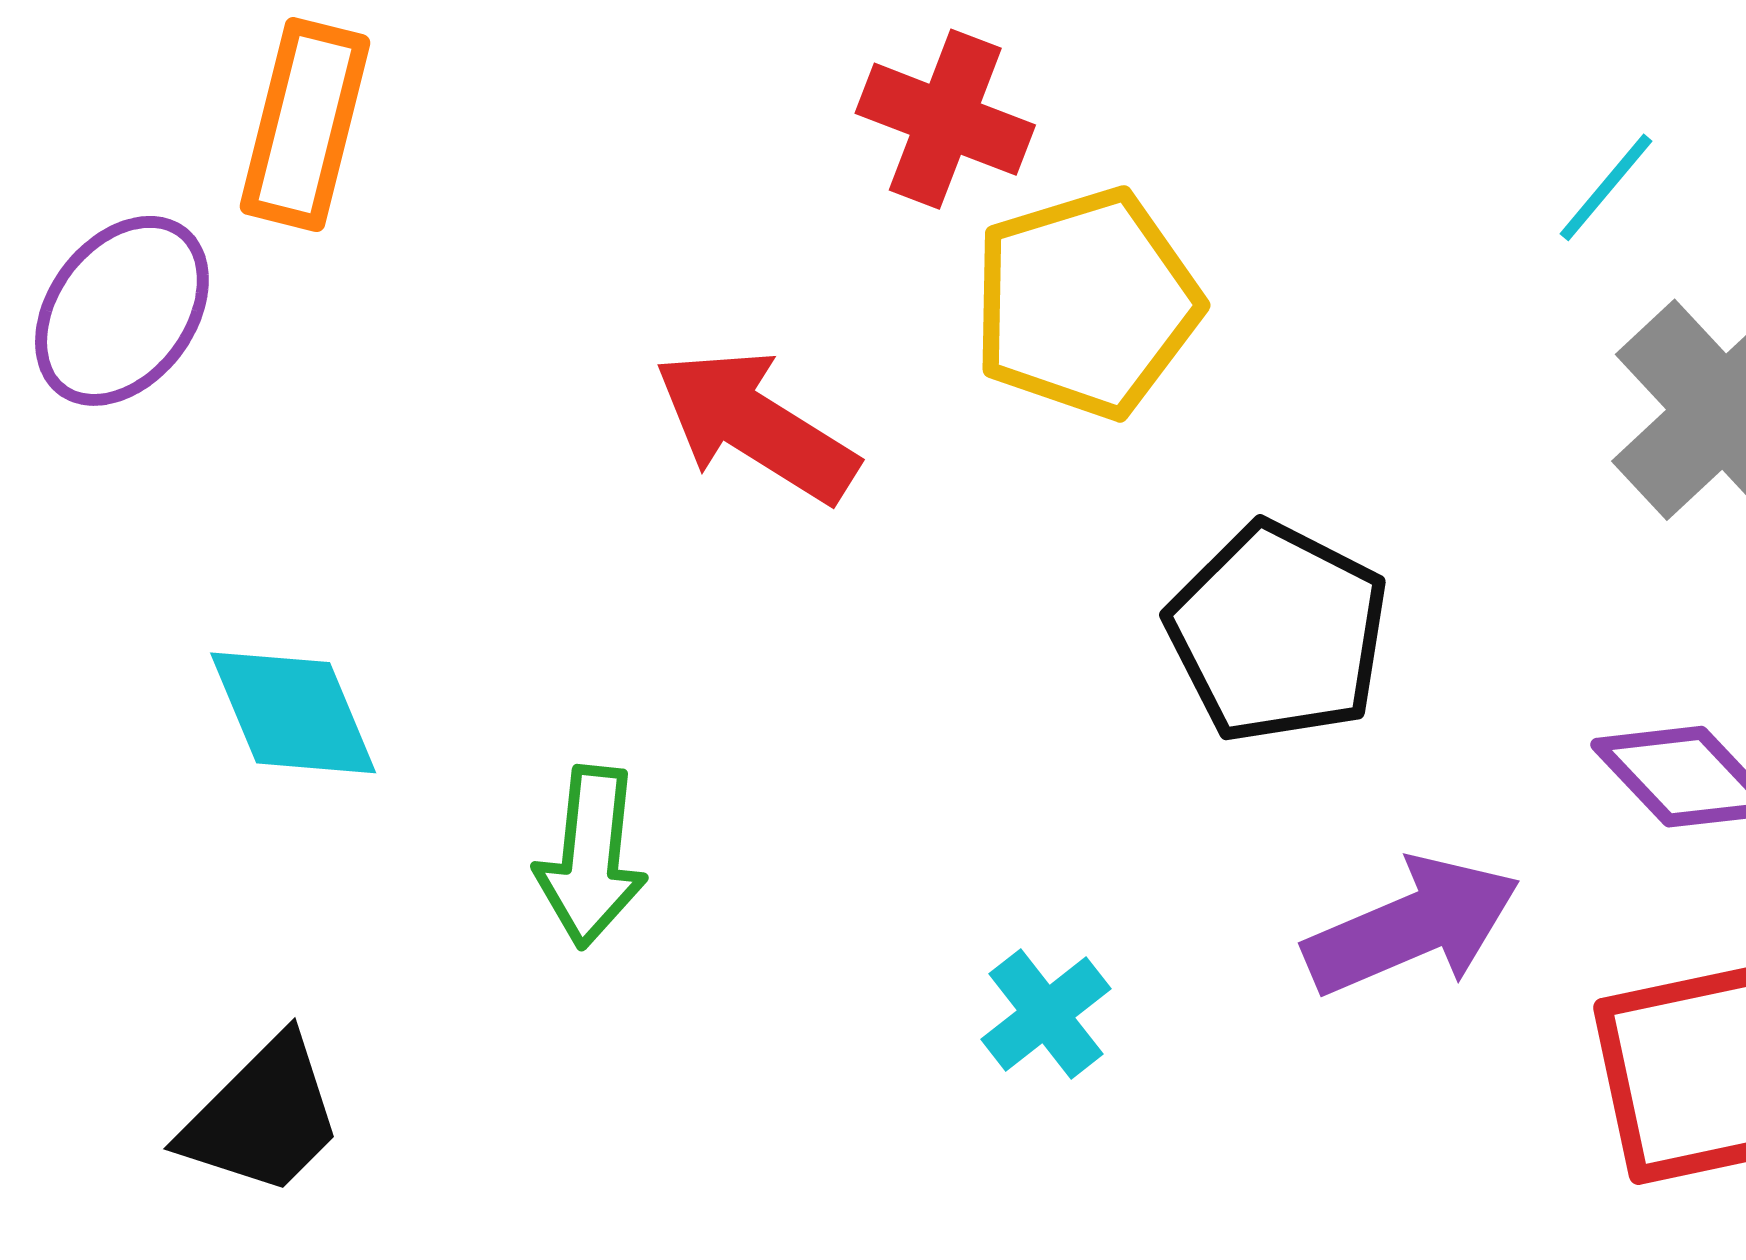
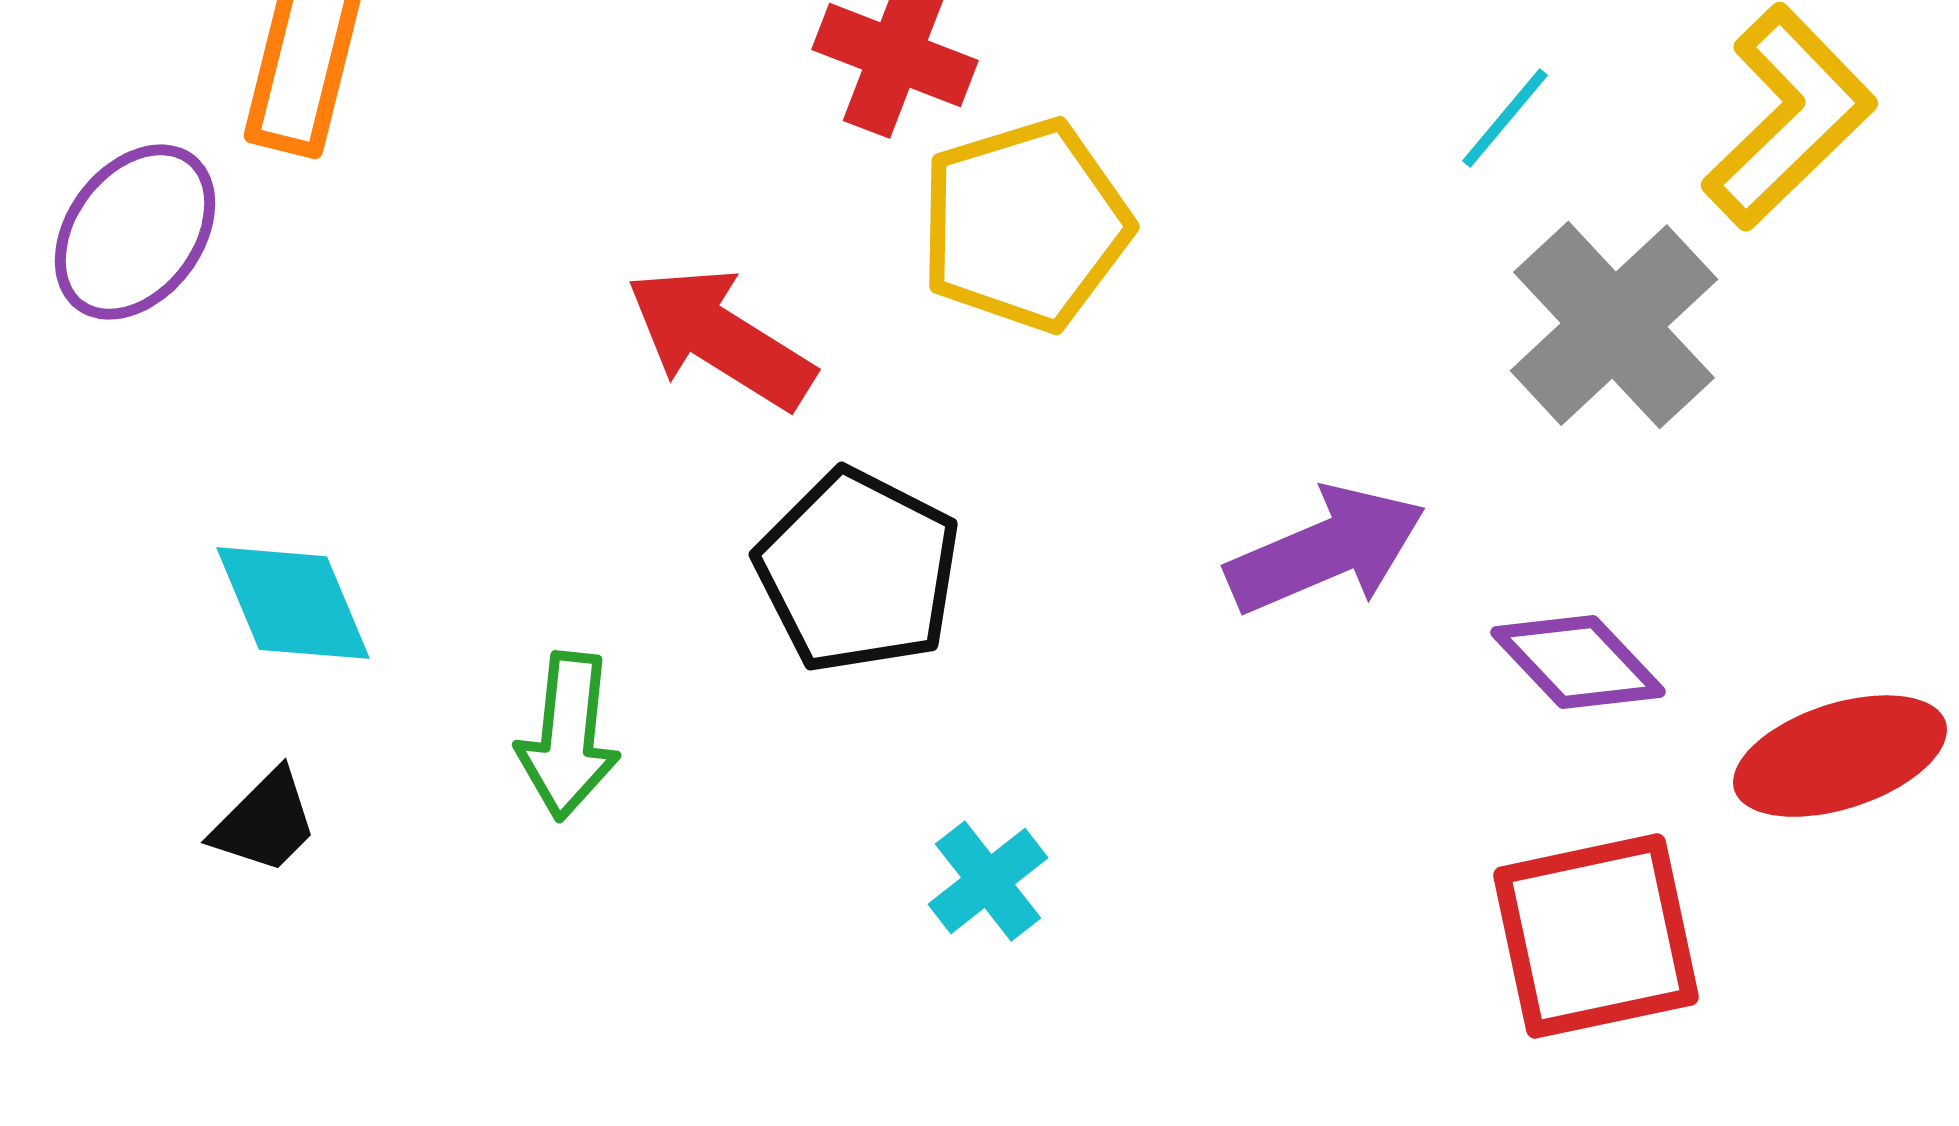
black pentagon: (1278, 633) -> (858, 571), moved
purple arrow: (1412, 926) -> (1326, 550), moved
black trapezoid: (263, 1117) -> (265, 822), moved, size x0.7

